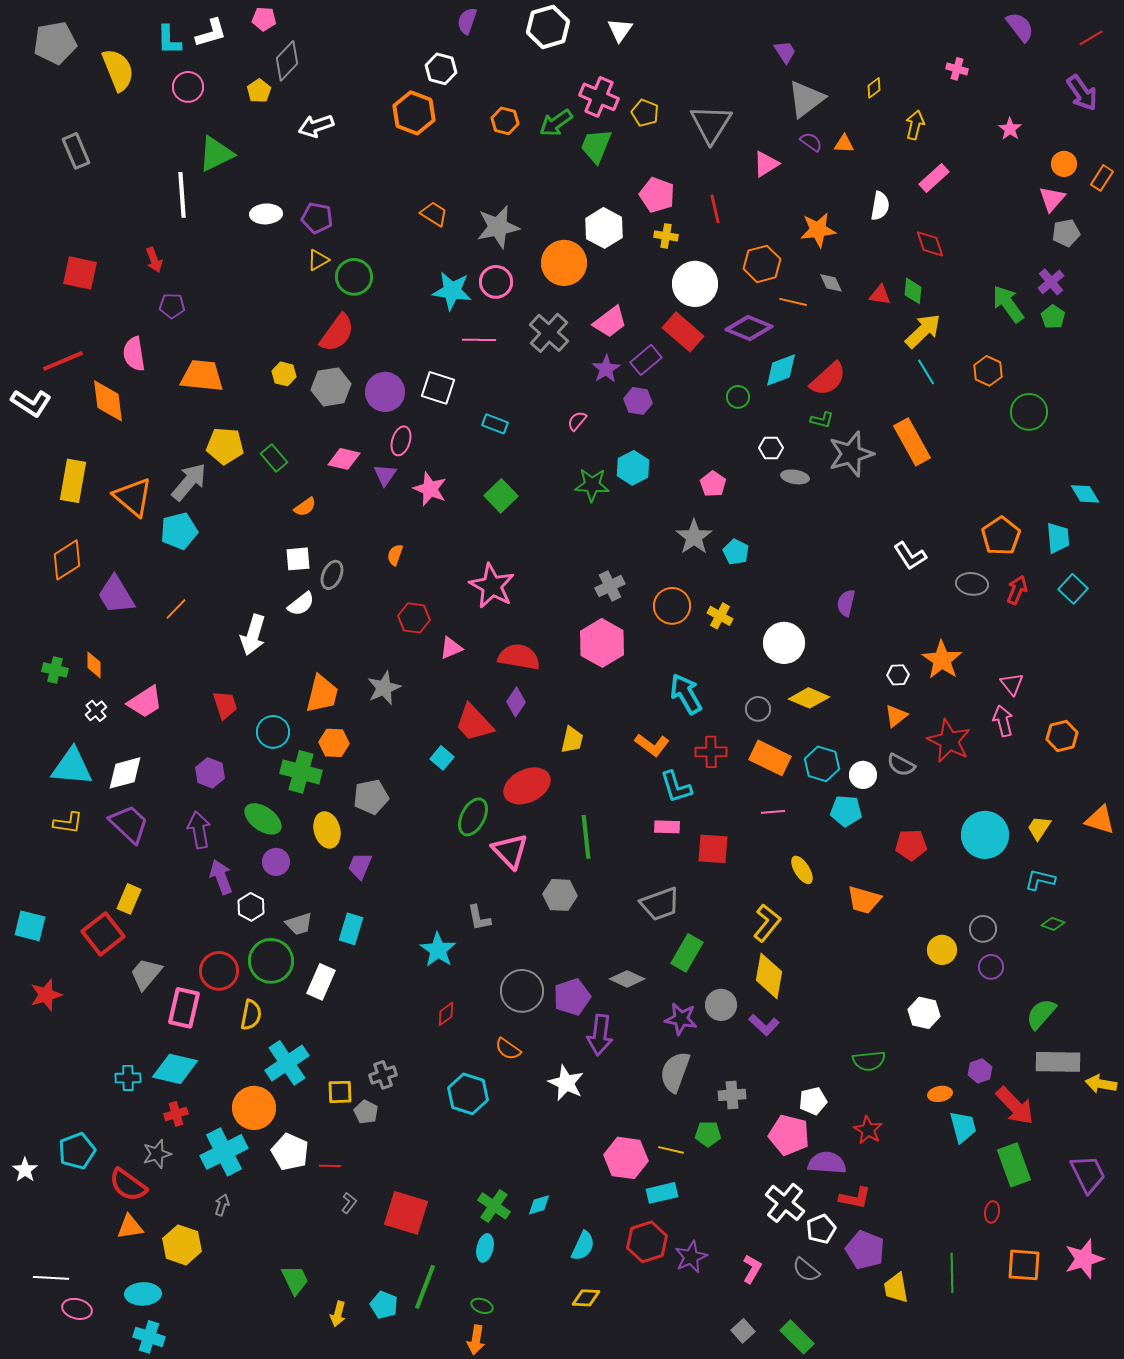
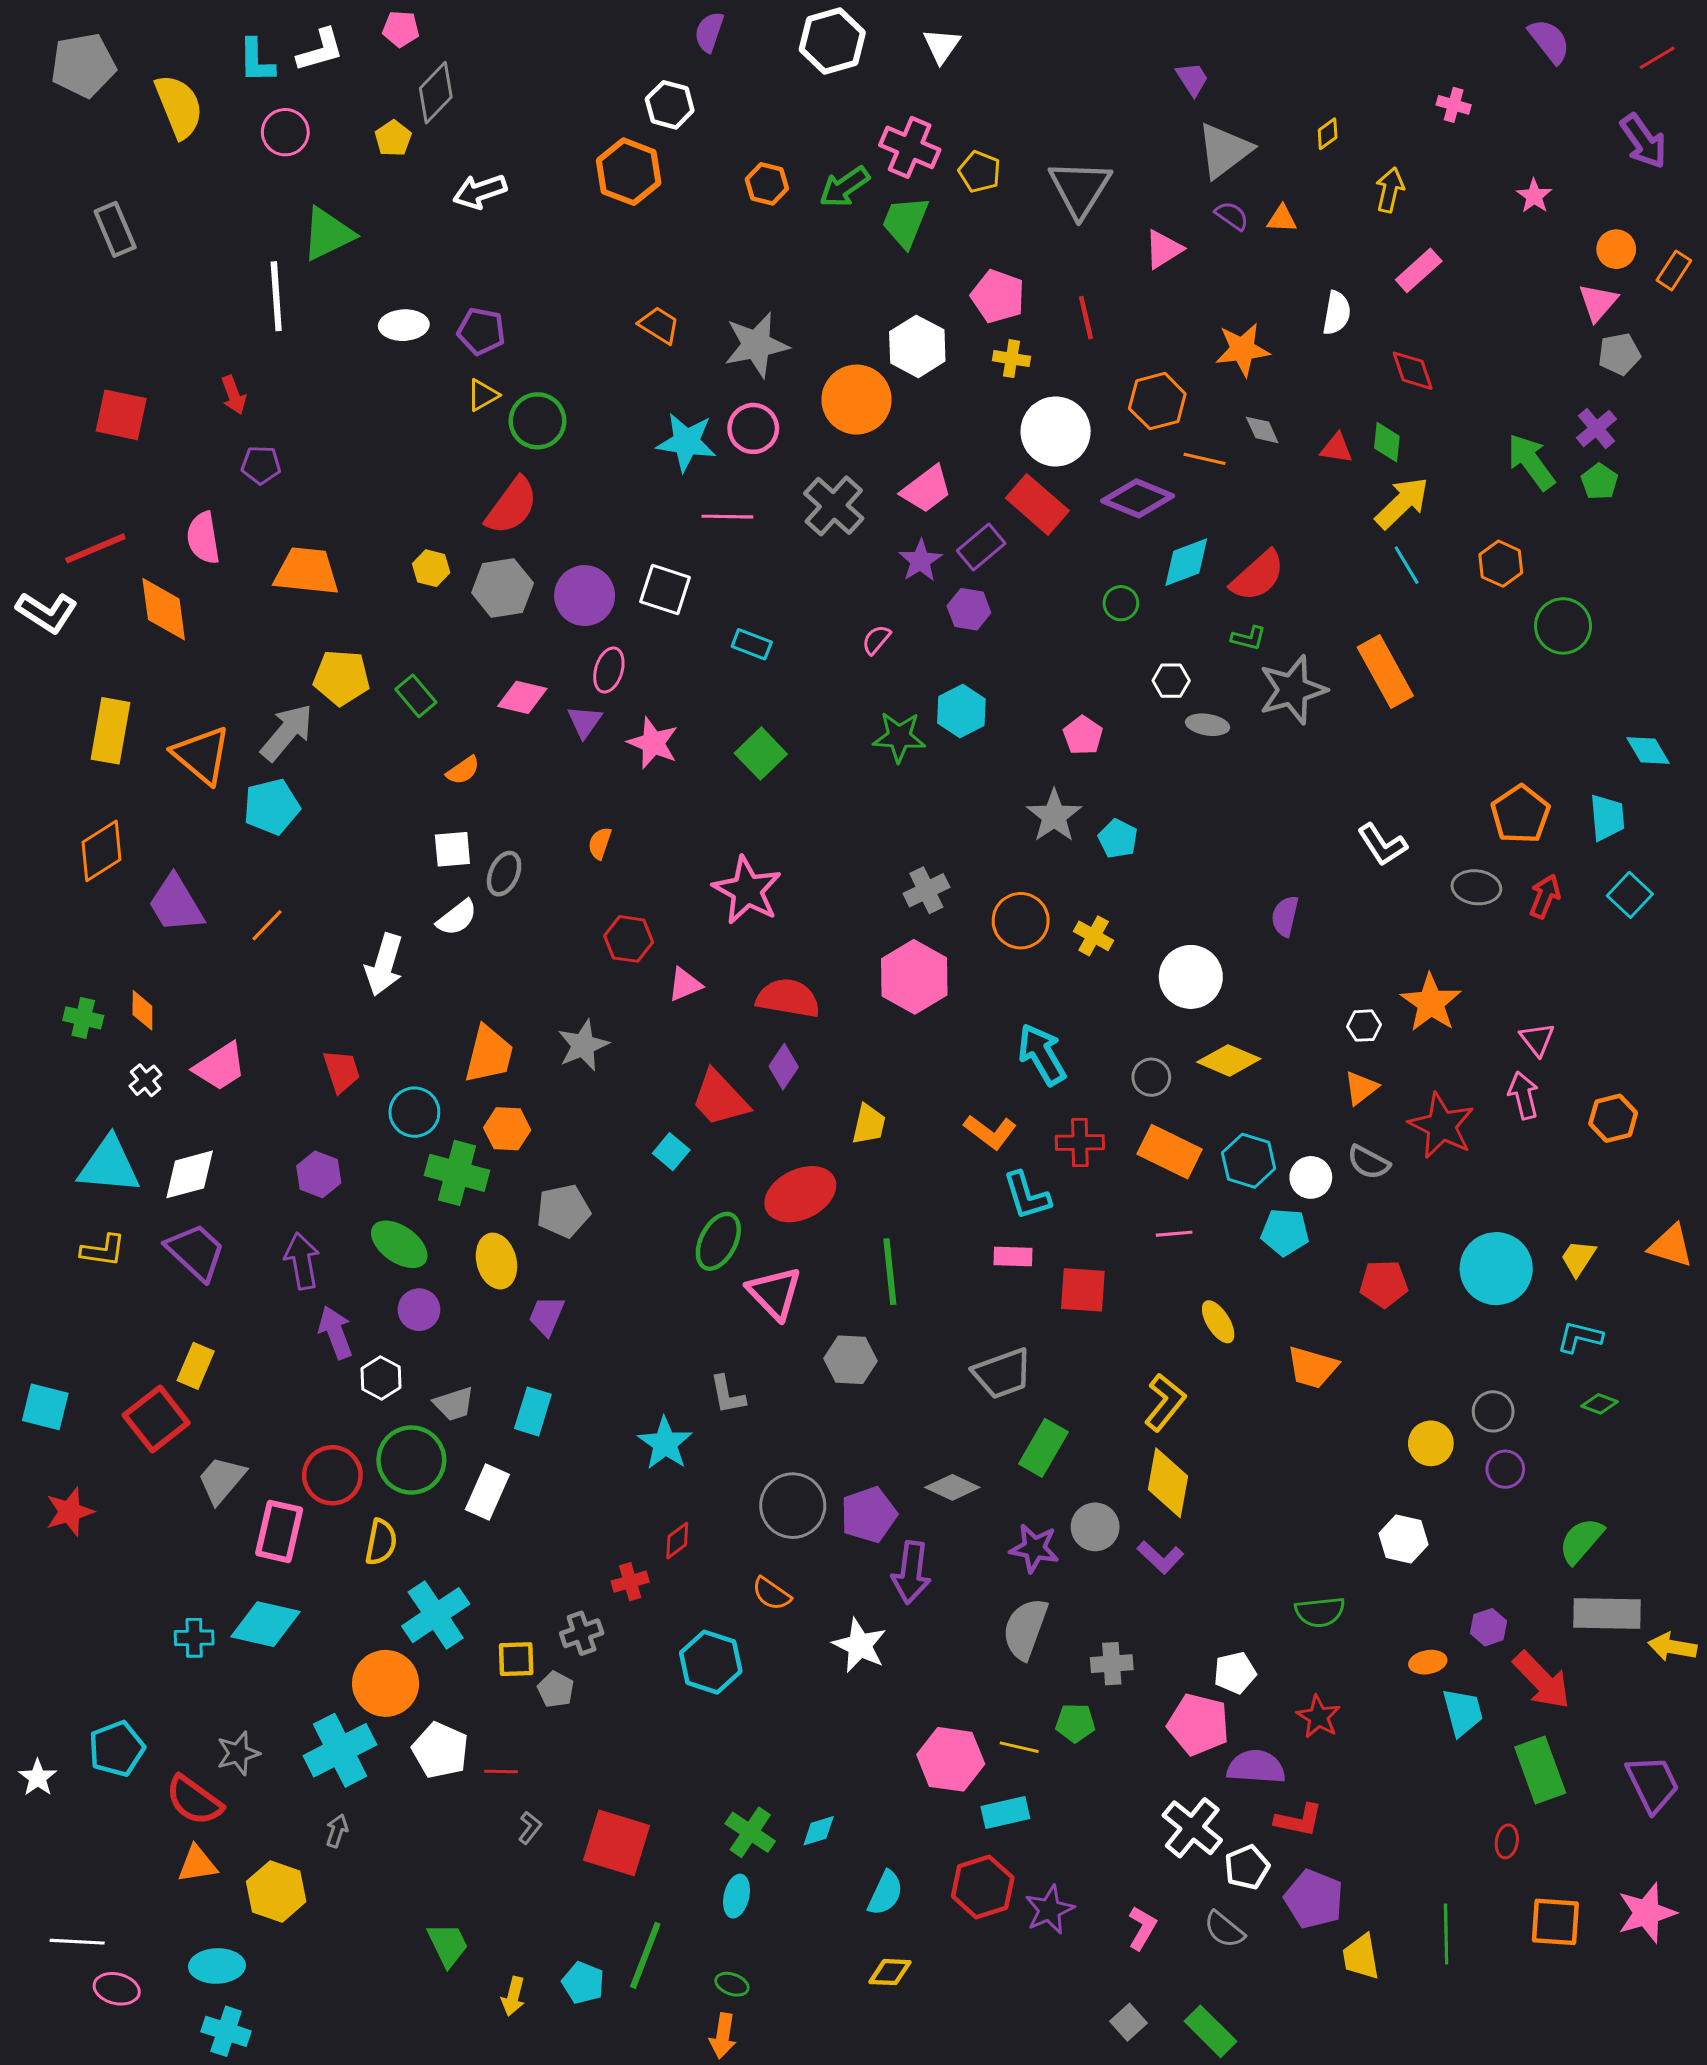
red cross: (176, 1114) -> (630, 1582), moved

